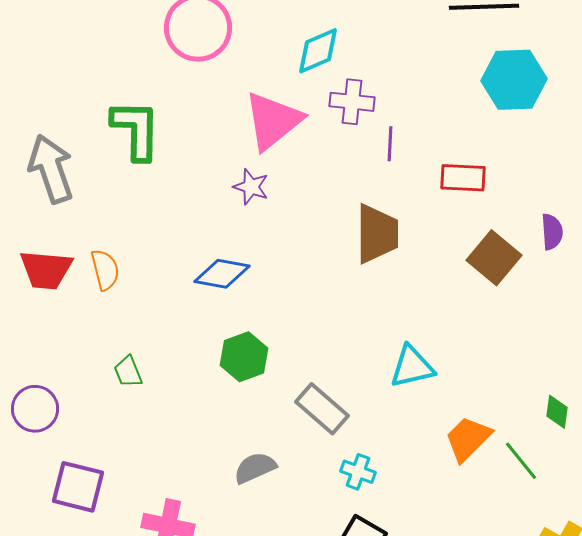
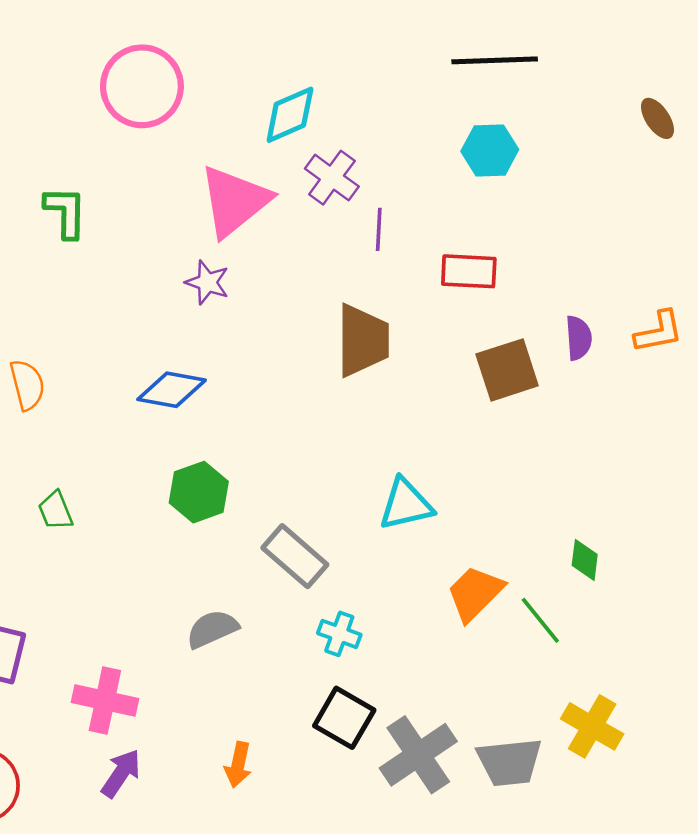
cyan hexagon: (514, 80) -> (490, 150), moved, size x0.7
purple cross: (352, 102) -> (332, 178), turned 30
green L-shape: (136, 130) -> (66, 212), size x0.7
brown square: (494, 258) -> (507, 370), turned 32

